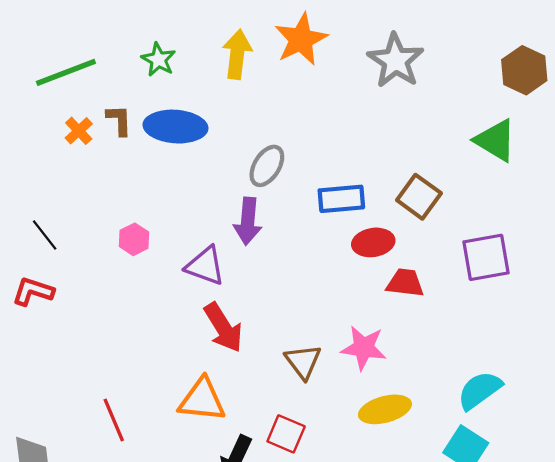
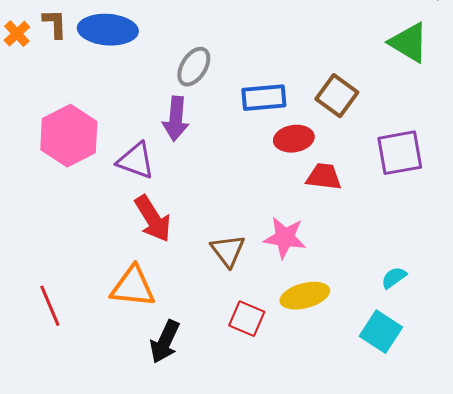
pink hexagon: (134, 239) -> (69, 136), size x2.0
cyan semicircle: (480, 390) -> (394, 278), size x0.6
red square: (286, 434) -> (247, 319), moved

